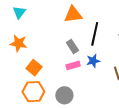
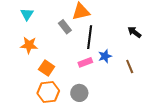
black line: (95, 34) -> (90, 37), moved
gray rectangle: (72, 46) -> (65, 27), moved

